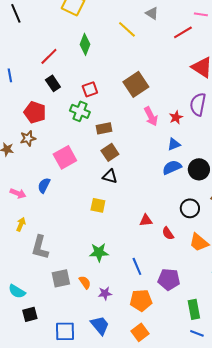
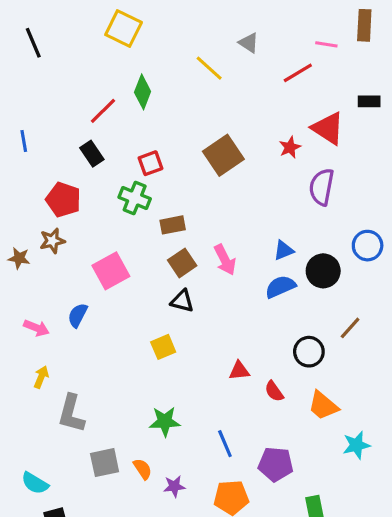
red line: (49, 56) -> (103, 111), moved
pink arrow: (151, 116) -> (225, 260), moved
red star: (176, 117) -> (290, 147), moved
black circle: (199, 169) -> (323, 271), moved
yellow square: (98, 205) -> (163, 347), turned -35

